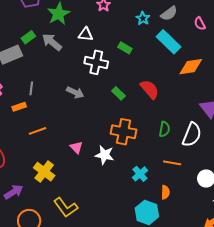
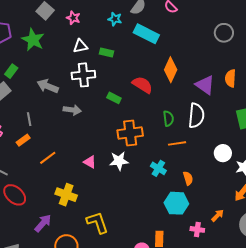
white triangle: (86, 34) -> (80, 46), moved
gray arrow: (52, 42) -> (48, 86), moved
orange diamond: (191, 67) -> (171, 70), moved, turned -40
orange line: (172, 163) -> (177, 143), moved
yellow L-shape: (66, 207) -> (97, 223), turned -145

